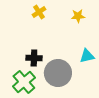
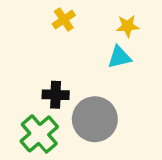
cyan triangle: (87, 56) -> (119, 57), moved

